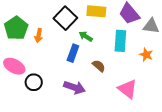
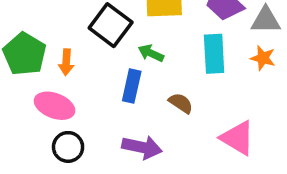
orange star: (146, 55) -> (263, 58), moved
pink ellipse: (14, 66) -> (55, 106), moved

